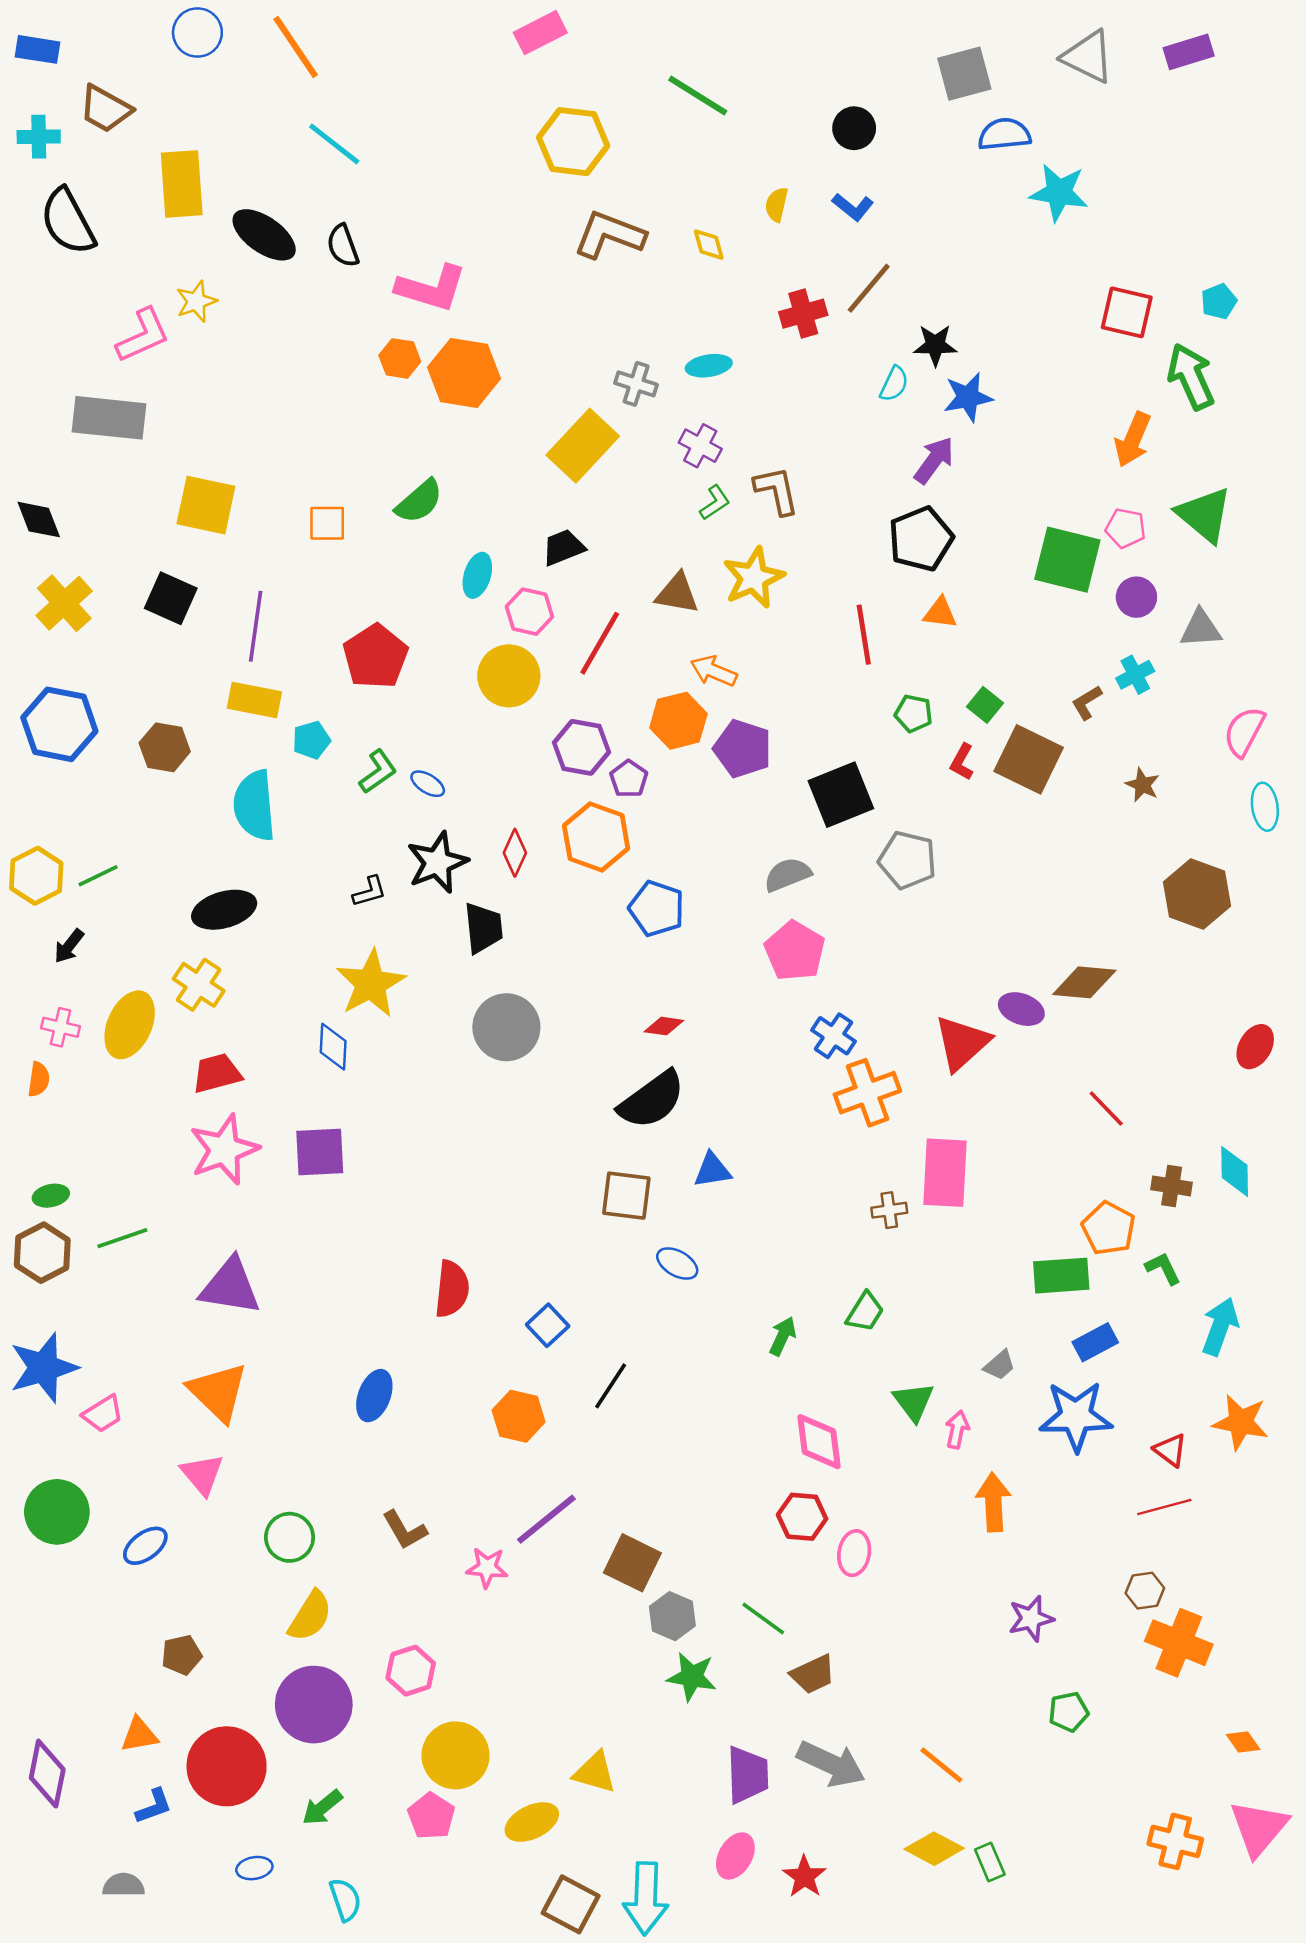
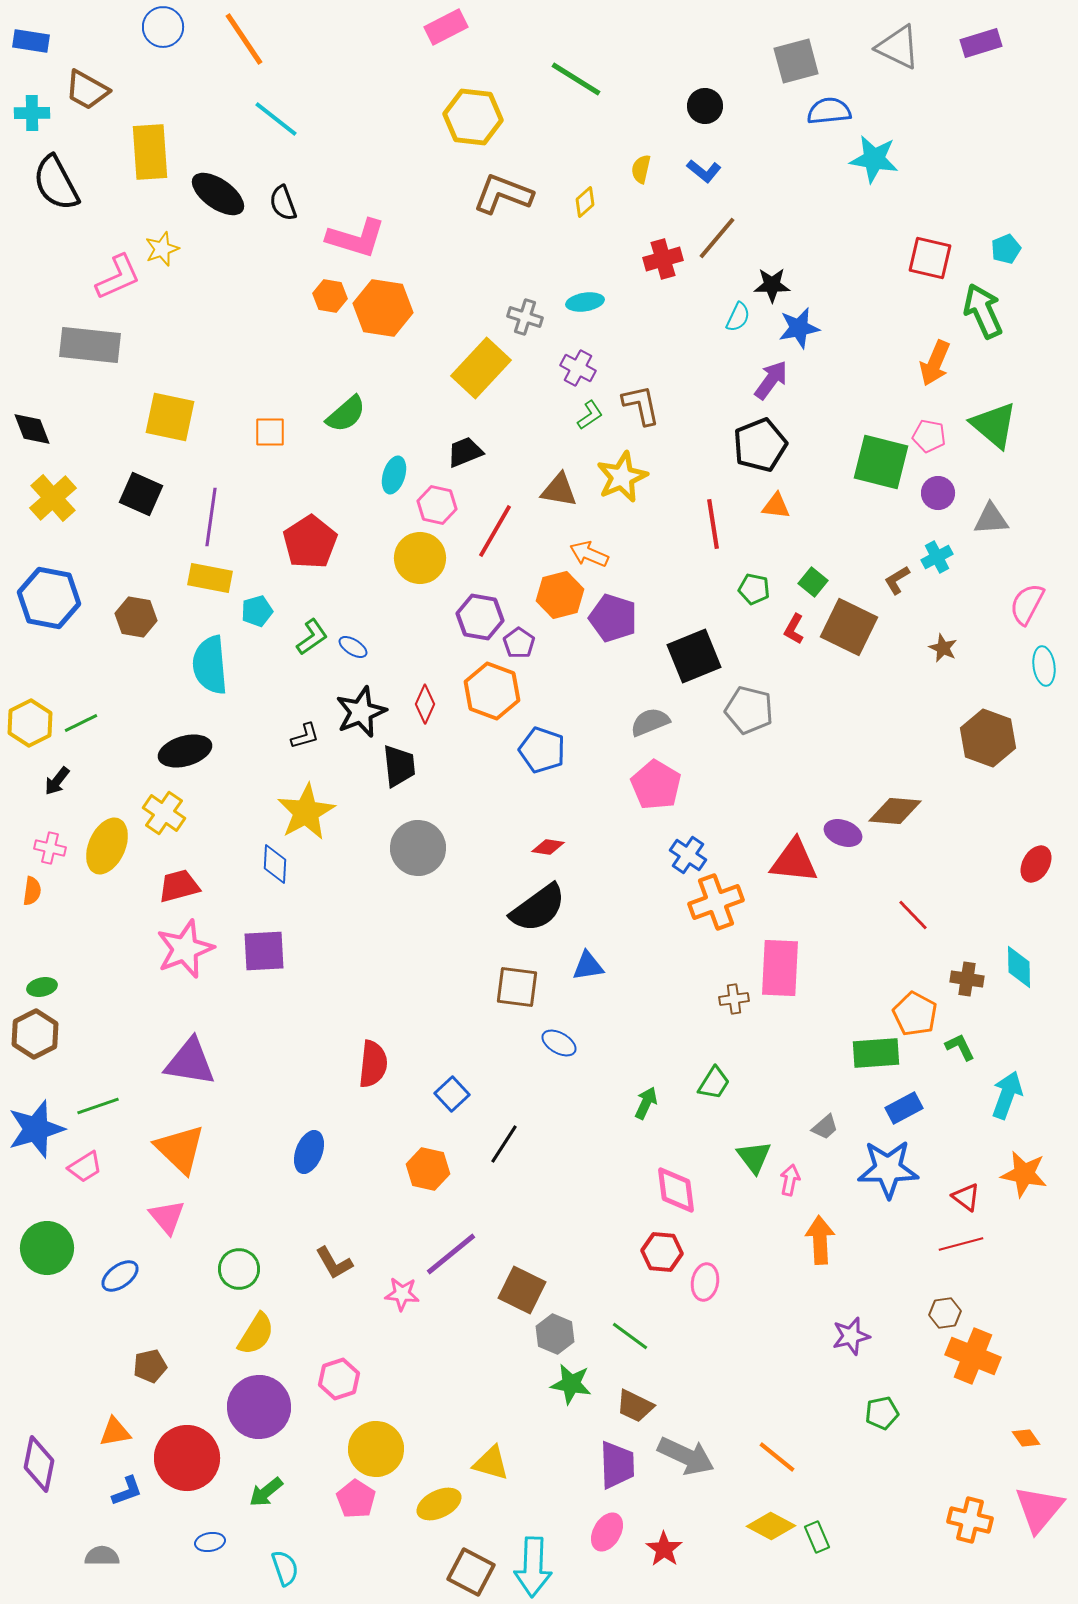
yellow diamond: (709, 245) -> (585, 202), turned 64
red triangle: (962, 1043) -> (794, 861), turned 48
green line: (122, 1238) -> (98, 1106), moved
brown trapezoid: (813, 1674) -> (635, 1406), moved, turned 51

